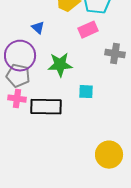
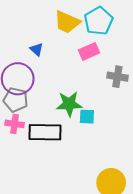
green star: (60, 65) -> (69, 104), moved

